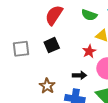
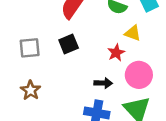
brown star: (47, 86) -> (31, 90), moved

